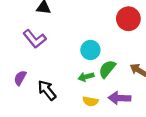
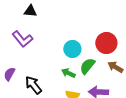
red circle: (128, 19) -> (106, 43), moved
green arrow: (86, 77) -> (68, 73), turned 40

